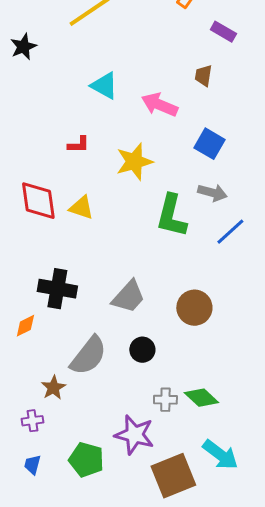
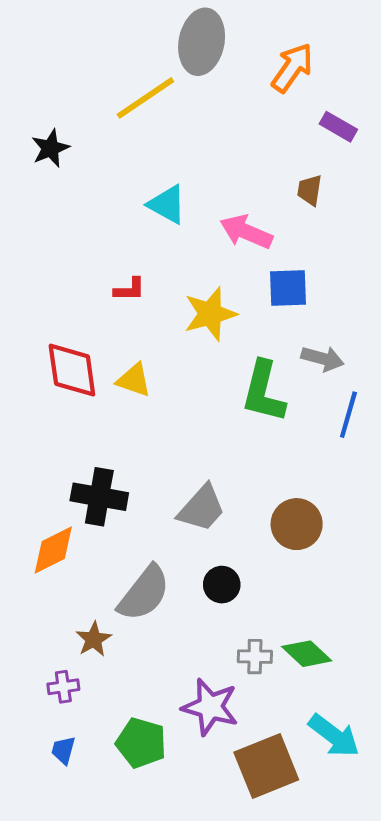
blue square: (209, 144) -> (288, 288), moved, turned -32
blue line: (230, 232) -> (348, 415), turned -32
orange diamond: (25, 326) -> (53, 550), size x1.5

